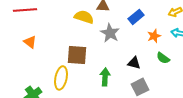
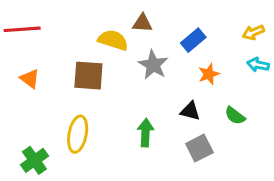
orange star: (154, 36) -> (209, 74), moved
brown square: (77, 55) -> (88, 76), moved
green semicircle: (163, 58) -> (235, 116), moved

